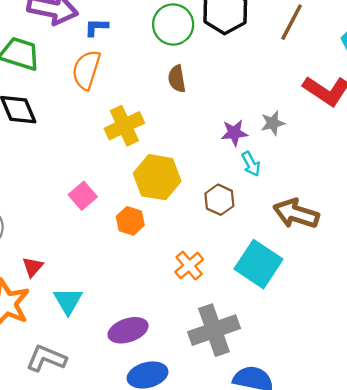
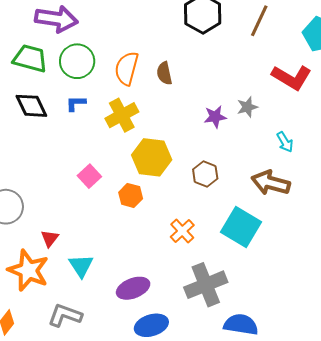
green circle: (173, 24) -> (77, 61), moved
blue L-shape: (96, 27) -> (76, 103), moved
orange semicircle: (86, 70) -> (127, 68), moved
cyan arrow: (251, 164) -> (285, 142), moved

